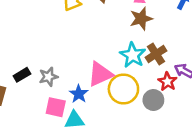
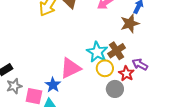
brown star: (141, 19) -> (130, 23), moved
gray star: (49, 77) -> (14, 86), moved
yellow circle: (123, 89) -> (105, 68), moved, size x0.7

